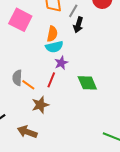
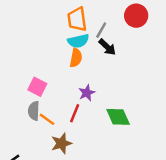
pink square: (20, 20) -> (37, 87), moved, size x0.7
black arrow: (78, 25) -> (107, 47), turned -63
cyan semicircle: (54, 47) -> (78, 41), moved

